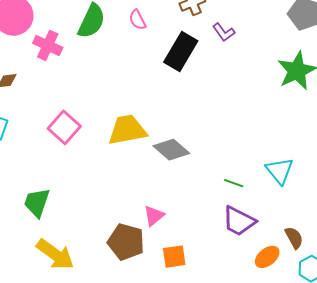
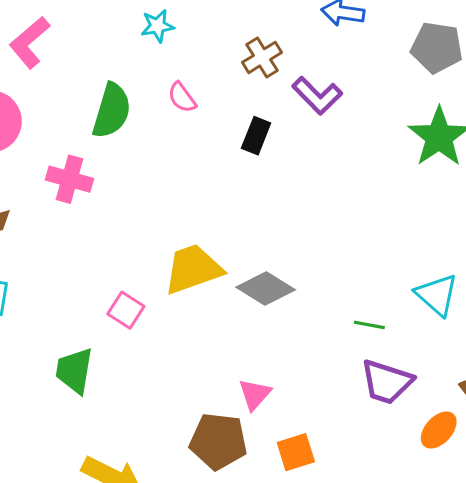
purple L-shape: (224, 32) -> (317, 96), size x1.4
pink cross: (48, 45) -> (69, 179), moved
black rectangle: (181, 52) -> (256, 136), size x0.6
pink square: (64, 127) -> (126, 310), moved, size x0.7
green trapezoid: (37, 203) -> (74, 371), moved

